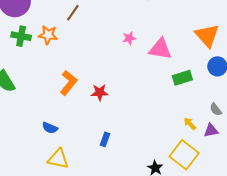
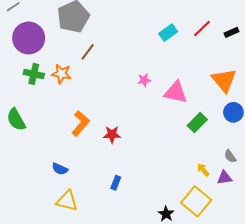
green rectangle: (182, 78) -> (197, 123), turned -30

